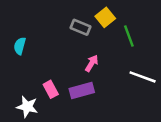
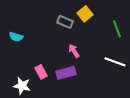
green line: (129, 36) -> (117, 29), moved
cyan semicircle: (20, 46) -> (16, 37), turned -88
pink arrow: (92, 63) -> (74, 51), turned -64

